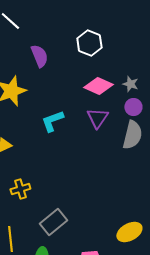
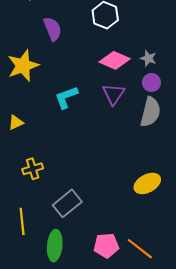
yellow ellipse: (129, 232) -> (147, 183), moved

